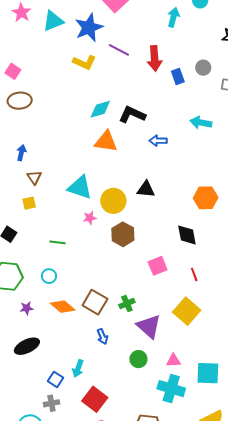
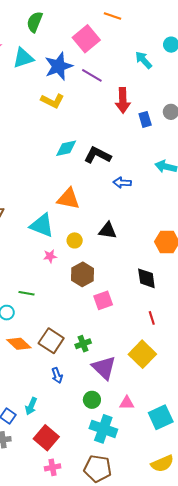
cyan arrow: (173, 17) -> (144, 60), turned -60
purple line: (119, 50) -> (92, 75), moved
orange triangle: (106, 141) -> (68, 199), moved
yellow circle: (113, 201) -> (75, 240), size x0.6
green line: (57, 242) -> (27, 293), moved
pink square: (158, 266) -> (103, 300), moved
cyan square: (208, 373) -> (161, 417), turned -30
cyan cross: (171, 389) -> (103, 429), moved

